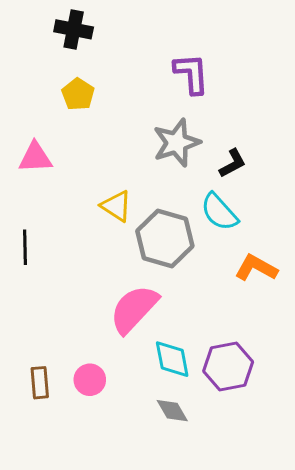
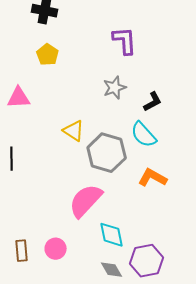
gray star: (177, 143) -> (115, 88), size x0.7
orange L-shape: (256, 268) -> (153, 178), moved
purple hexagon: (228, 366) -> (147, 261), moved

